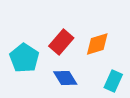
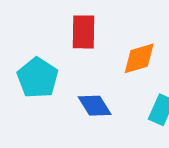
red rectangle: (61, 42) -> (83, 32), moved, turned -40

